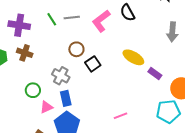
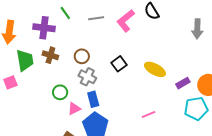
green line: (52, 19) -> (65, 13), moved
brown circle: (76, 49) -> (82, 56), moved
yellow ellipse: (133, 57) -> (155, 69), moved
purple rectangle: (155, 74) -> (183, 83), moved, turned -64

